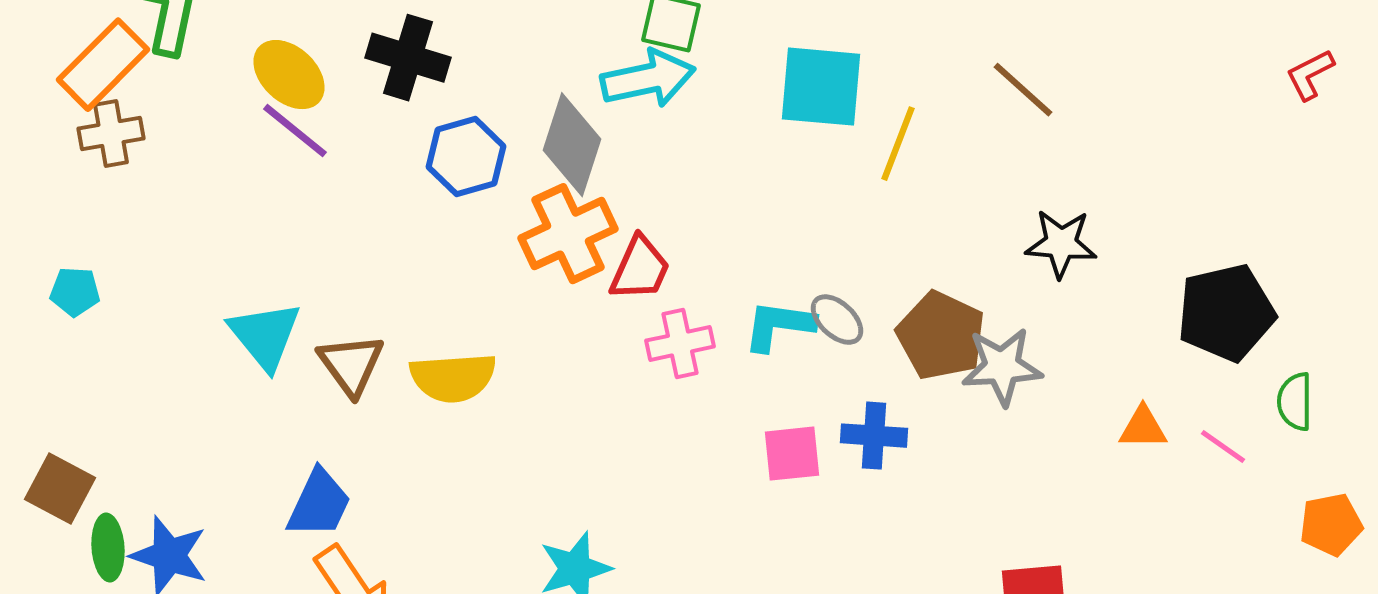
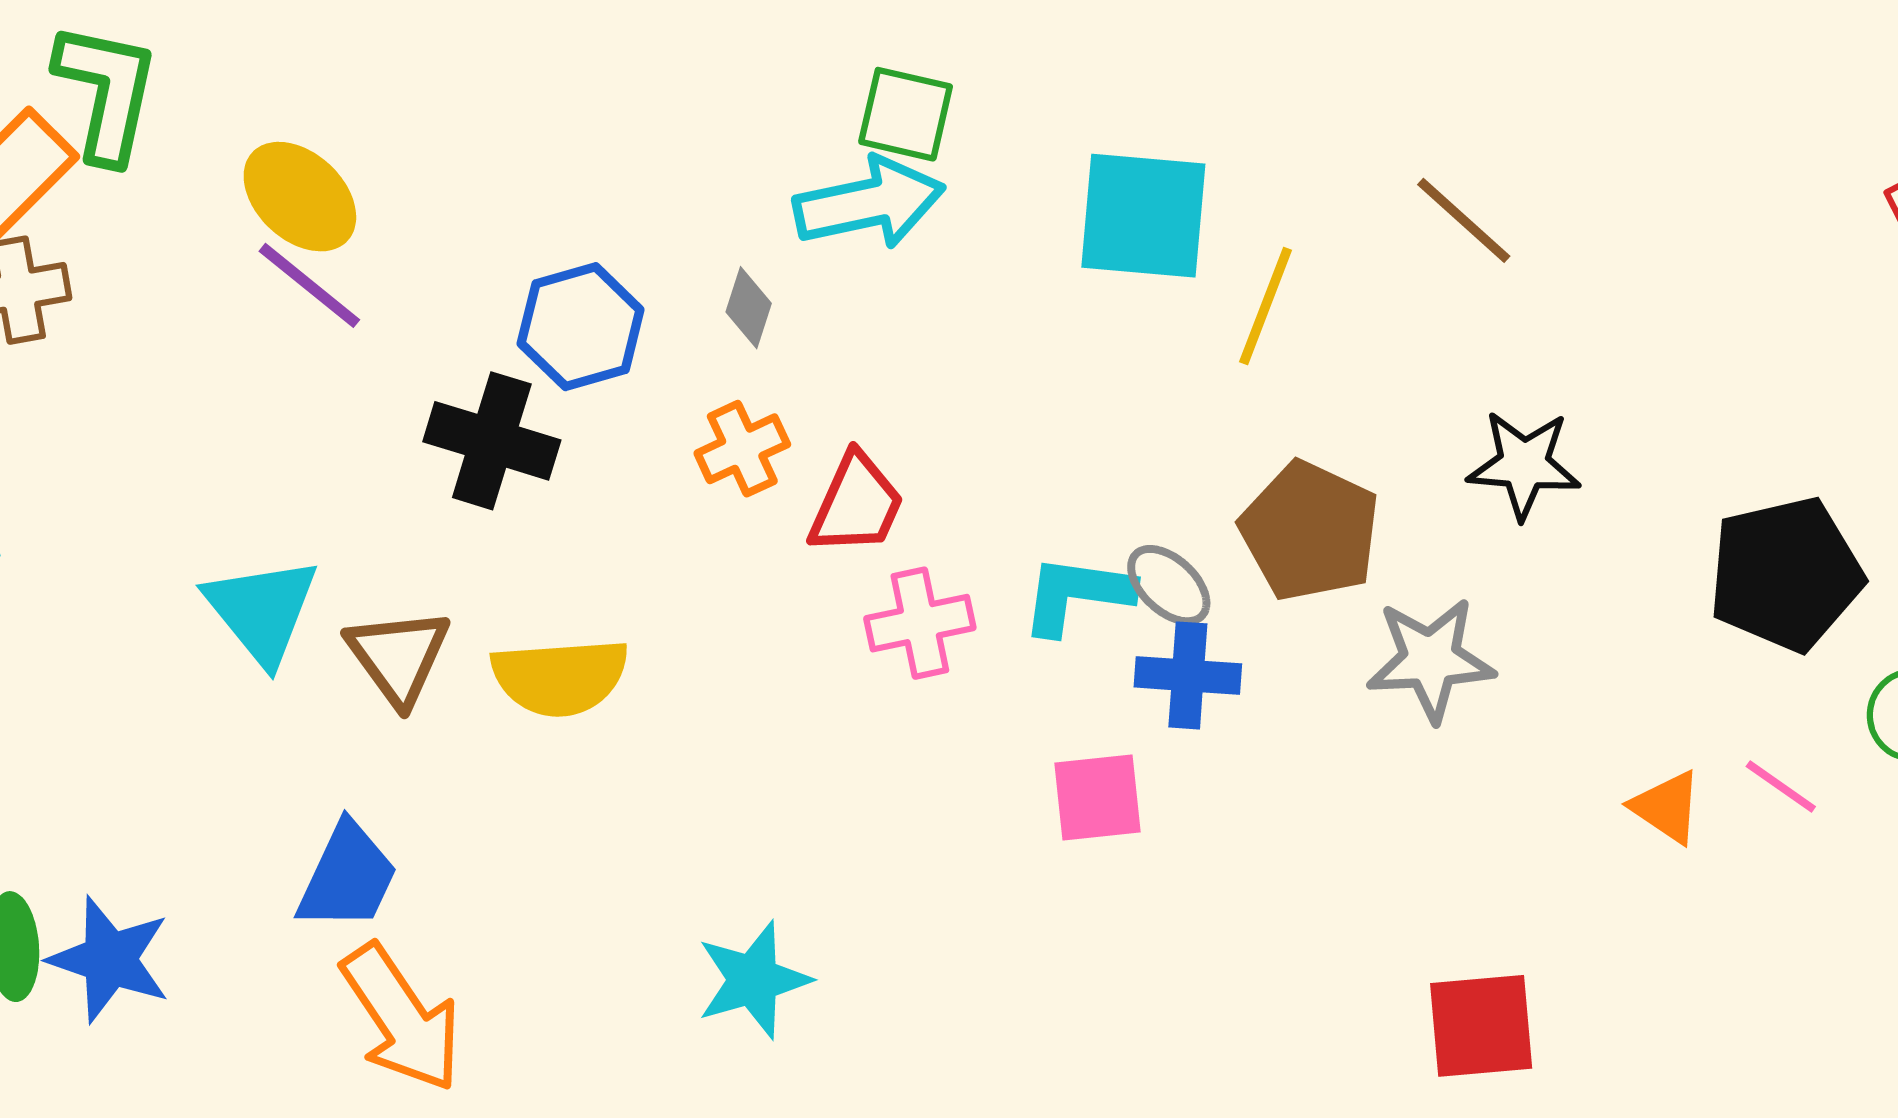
black cross: (408, 58) -> (492, 441), moved
gray diamond: (572, 145) -> (749, 308), size x0.5
orange cross: (568, 234) -> (742, 449), size x0.6
brown pentagon: (941, 336) -> (1310, 531), moved
orange triangle: (1143, 428) -> (1667, 807), moved, turned 34
blue cross: (874, 436) -> (1188, 675), moved

